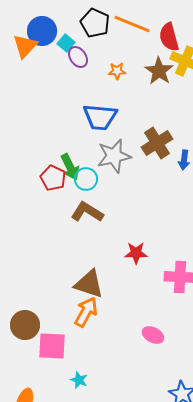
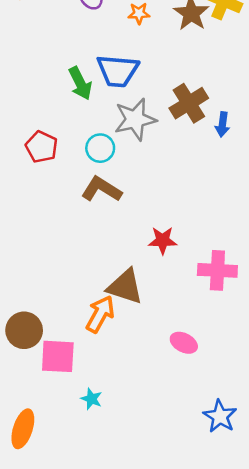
green arrow: (70, 167) -> (80, 83), moved
red pentagon: (53, 178) -> (42, 147), moved
brown triangle: (89, 284) -> (125, 287), moved

